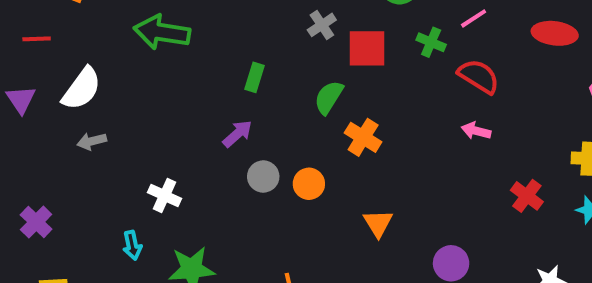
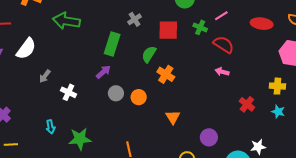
gray cross: (322, 25) -> (135, 19), moved
green rectangle: (254, 77) -> (112, 44), size x1.6
gray arrow: (92, 141) -> (45, 76), moved, turned -40
white cross: (165, 196) -> (68, 92), moved

